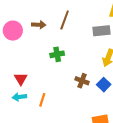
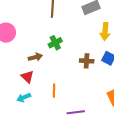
brown arrow: (39, 25) -> (35, 57), moved
cyan arrow: (19, 97) -> (24, 98), moved

